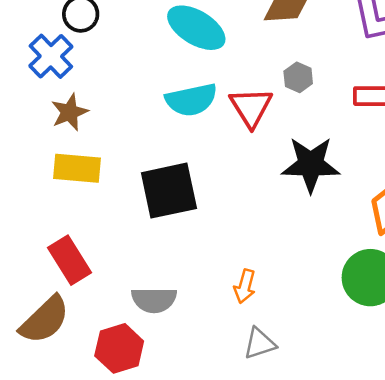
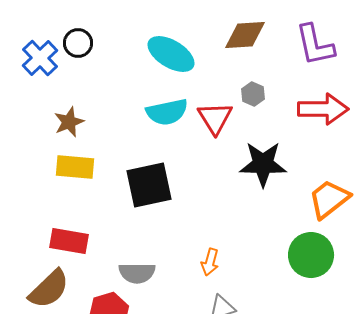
blue cross: (51, 56) -> (40, 58), moved
red rectangle: (69, 260) -> (69, 241), turned -48

